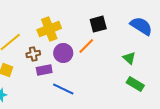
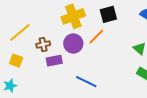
yellow cross: (49, 29) -> (73, 16), moved
blue line: (63, 89) -> (86, 82), moved

